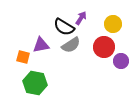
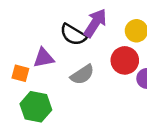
purple arrow: (81, 18) -> (95, 23), size x1.6
gray semicircle: (71, 45) -> (82, 75), moved

